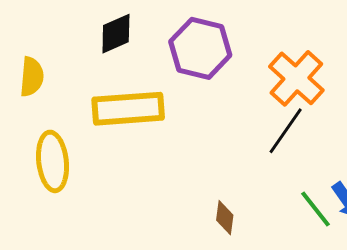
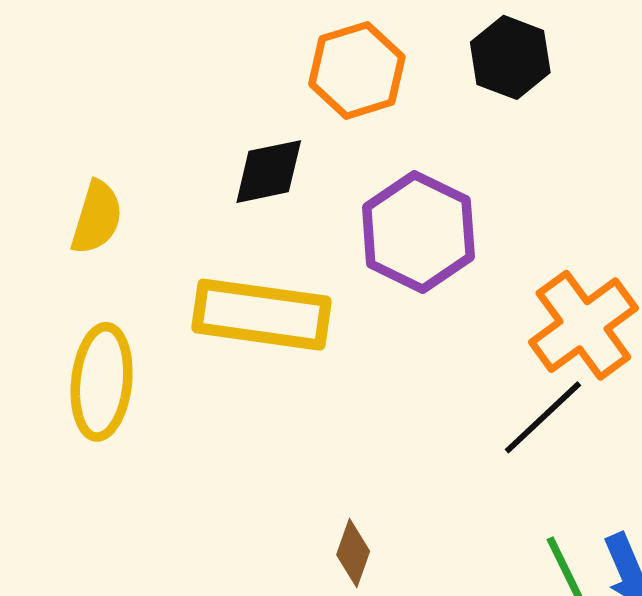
brown diamond: (225, 218) -> (353, 553), moved

